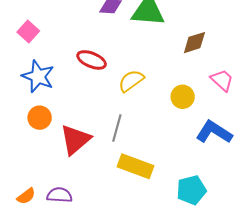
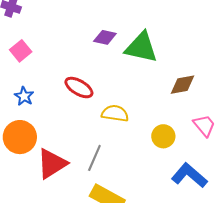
blue star: (38, 76) -> (24, 96), size x0.6
yellow semicircle: (131, 81) -> (115, 113), turned 36
orange circle: (40, 118) -> (20, 137), size x1.4

